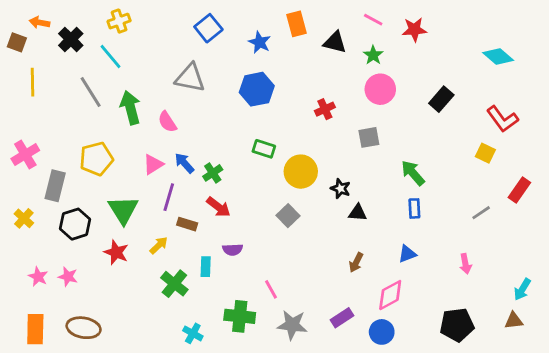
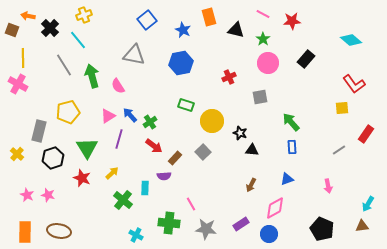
black rectangle: (441, 99) -> (306, 59), moved
yellow square: (485, 153) -> (342, 108), turned -32
pink cross: (25, 154) -> (18, 84), moved, turned -30
brown rectangle: (187, 224) -> (175, 158), moved, turned -64
black pentagon: (457, 325) -> (322, 229), turned 30

